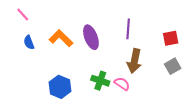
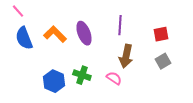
blue semicircle: (29, 42) -> (24, 38), size x1.6
green cross: (100, 81) -> (82, 75), moved

